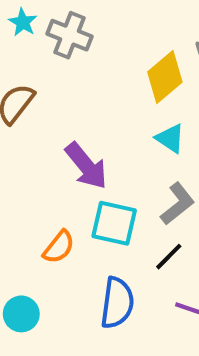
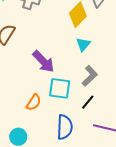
cyan triangle: (170, 138) -> (83, 44), turned 42

